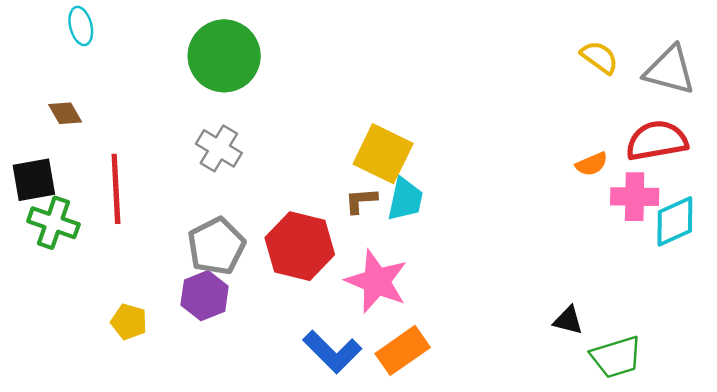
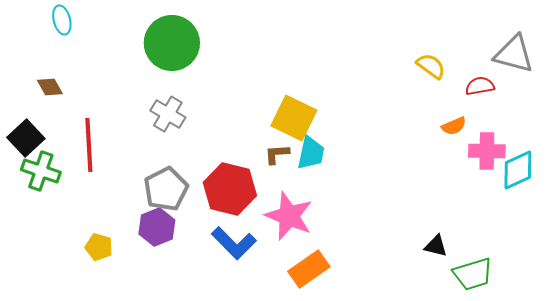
yellow semicircle: (599, 57) -> (431, 66), moved
red semicircle: (657, 141) -> (480, 86), moved, size x0.6
black square: (34, 180) -> (26, 138), turned -33
blue L-shape: (332, 352) -> (234, 243), moved

